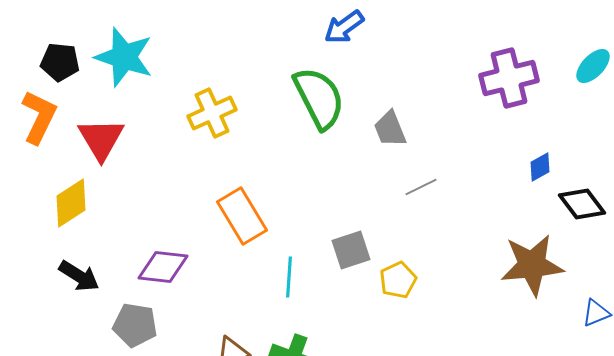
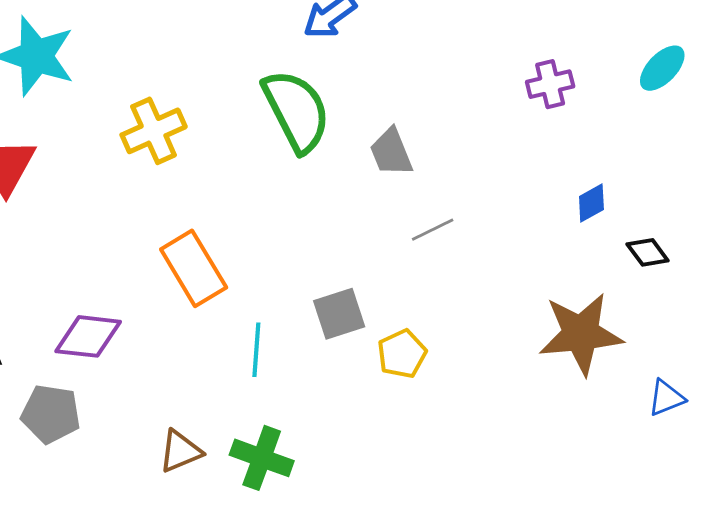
purple cross: (509, 78) -> (550, 84), size x0.6
black diamond: (582, 204) -> (648, 252), size x0.7

